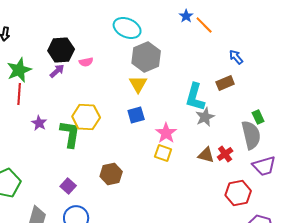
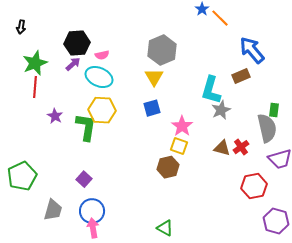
cyan ellipse: (127, 28) -> (99, 77), moved
blue arrow: (236, 57) -> (252, 50), size x1.8
green rectangle: (258, 117) -> (274, 110), turned 32
brown hexagon: (111, 174) -> (168, 167), moved

